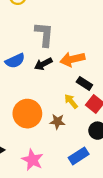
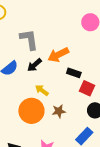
yellow arrow: (71, 101) -> (42, 90), moved

